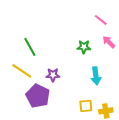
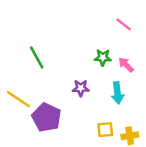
pink arrow: (109, 42) -> (126, 65), moved
yellow line: (22, 71) -> (18, 99), moved
purple star: (53, 75) -> (81, 88), moved

